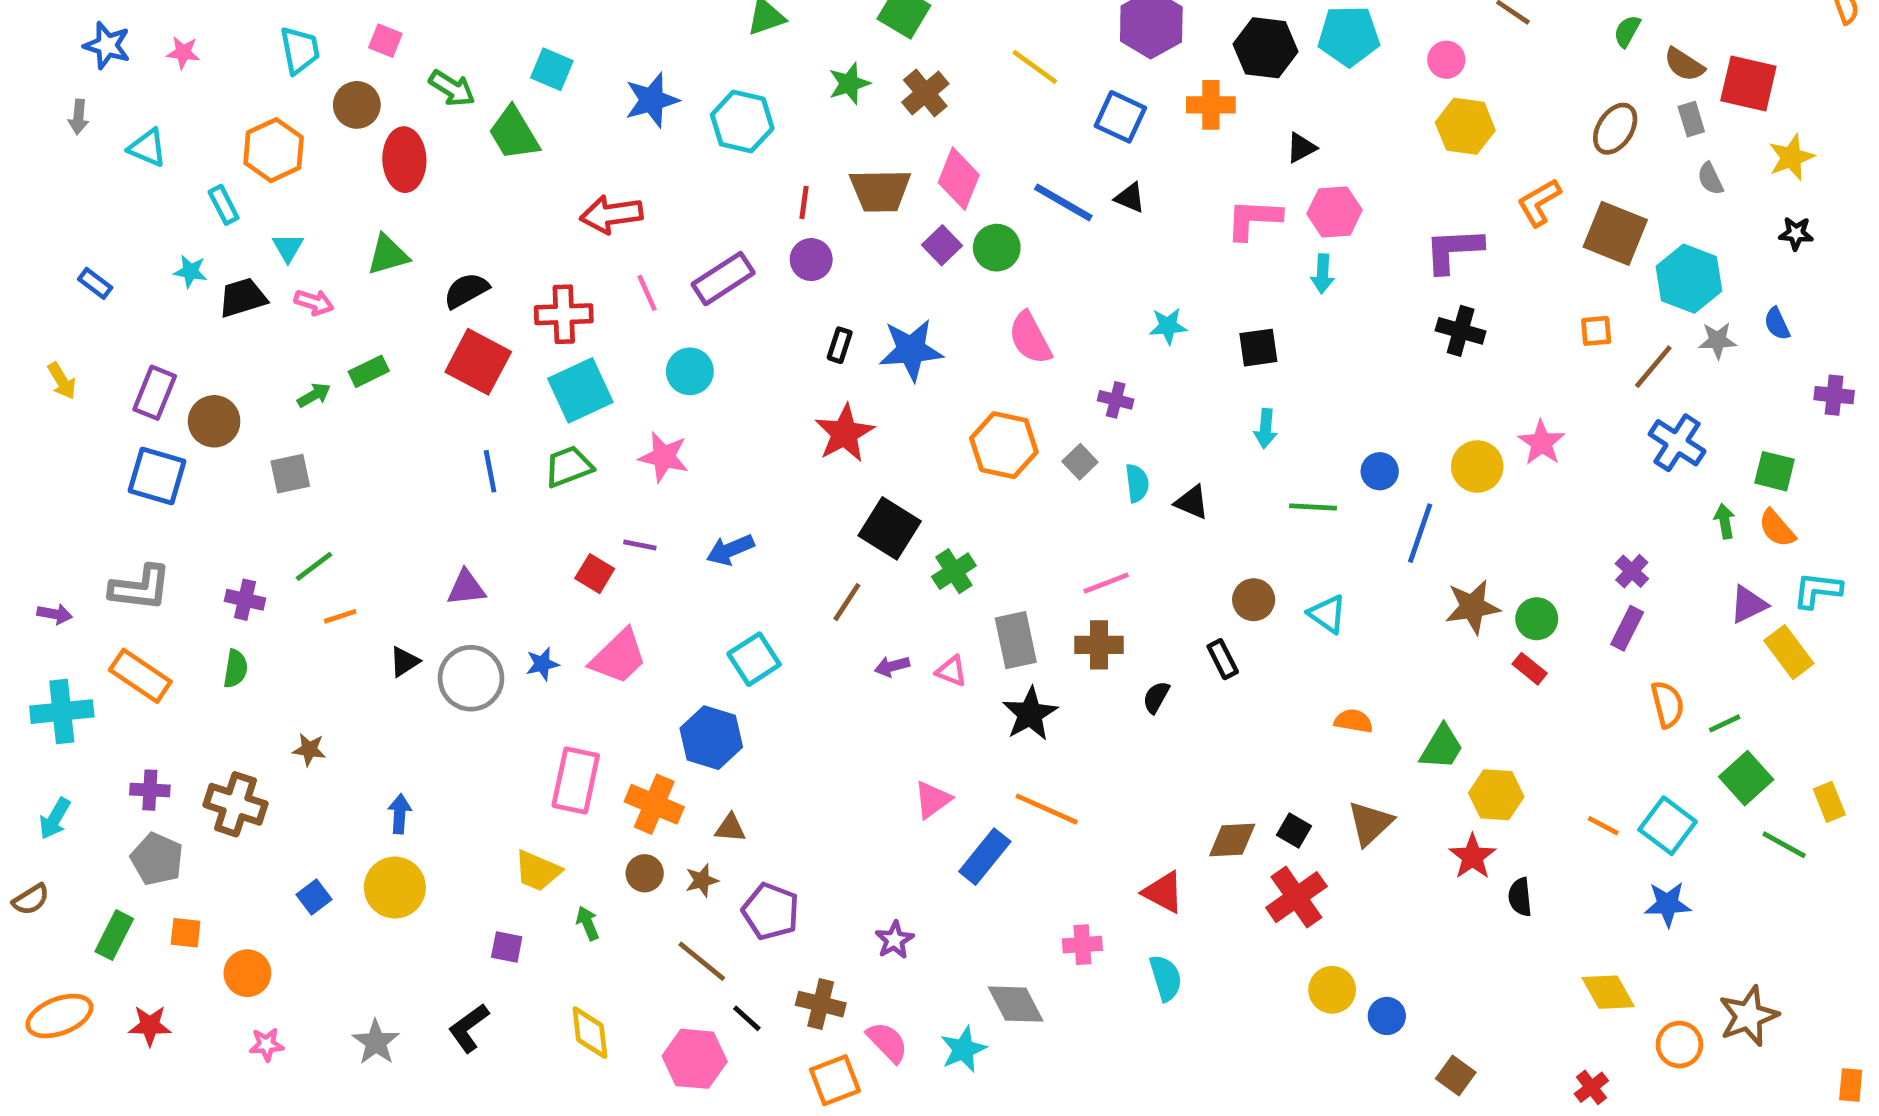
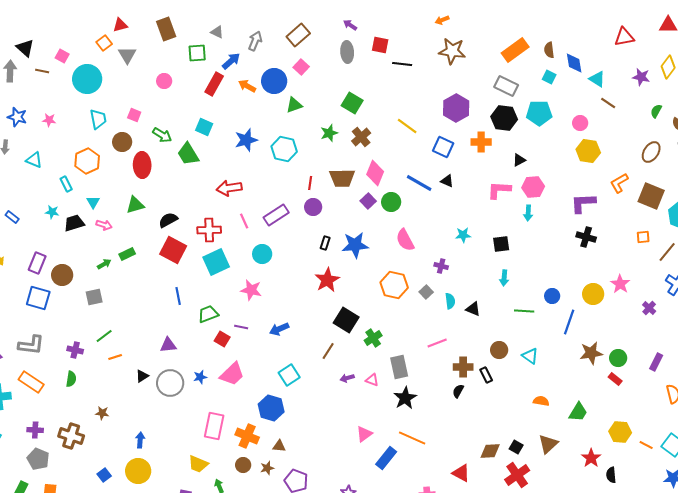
green trapezoid: (569, 466) -> (208, 314), moved
purple cross: (1632, 571) -> (649, 308), moved
brown cross: (1099, 645) -> (463, 367), moved
yellow hexagon: (1496, 795) -> (620, 432), moved

